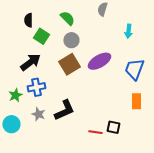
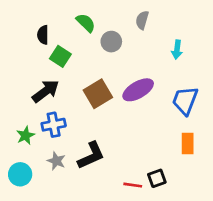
green semicircle: (67, 18) -> (86, 23), moved
gray circle: (71, 40) -> (111, 42), moved
black square: (113, 127) -> (157, 178), turned -32

